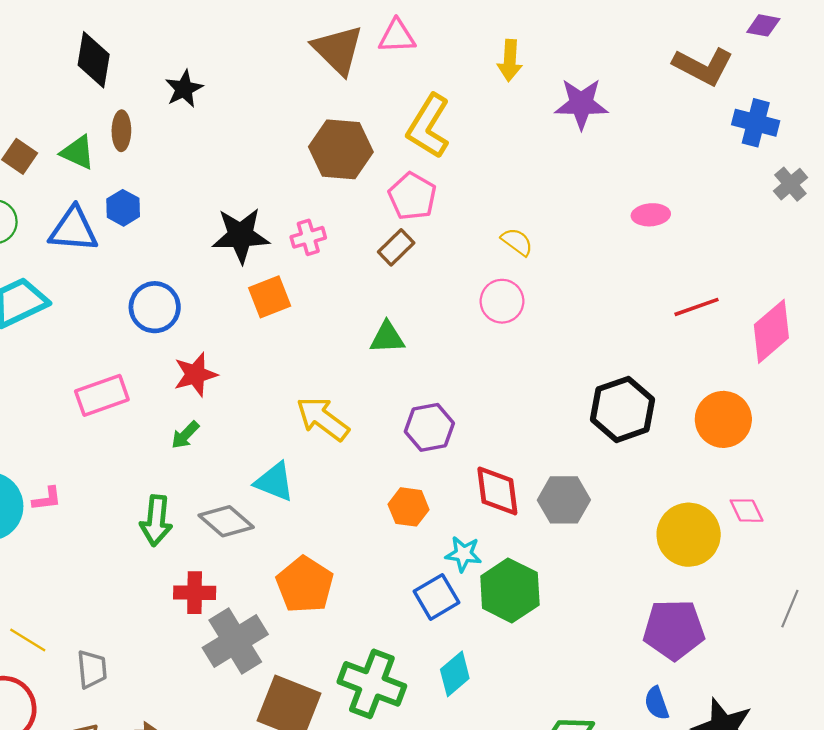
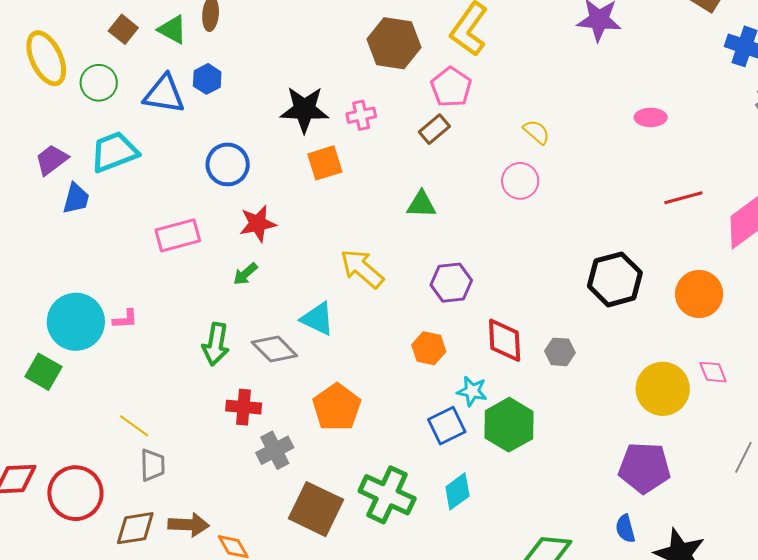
gray hexagon: (564, 500) -> (560, 352), size x0.7
yellow line: (28, 640) -> (134, 426), moved
gray cross: (235, 641) -> (275, 450), size x0.7

